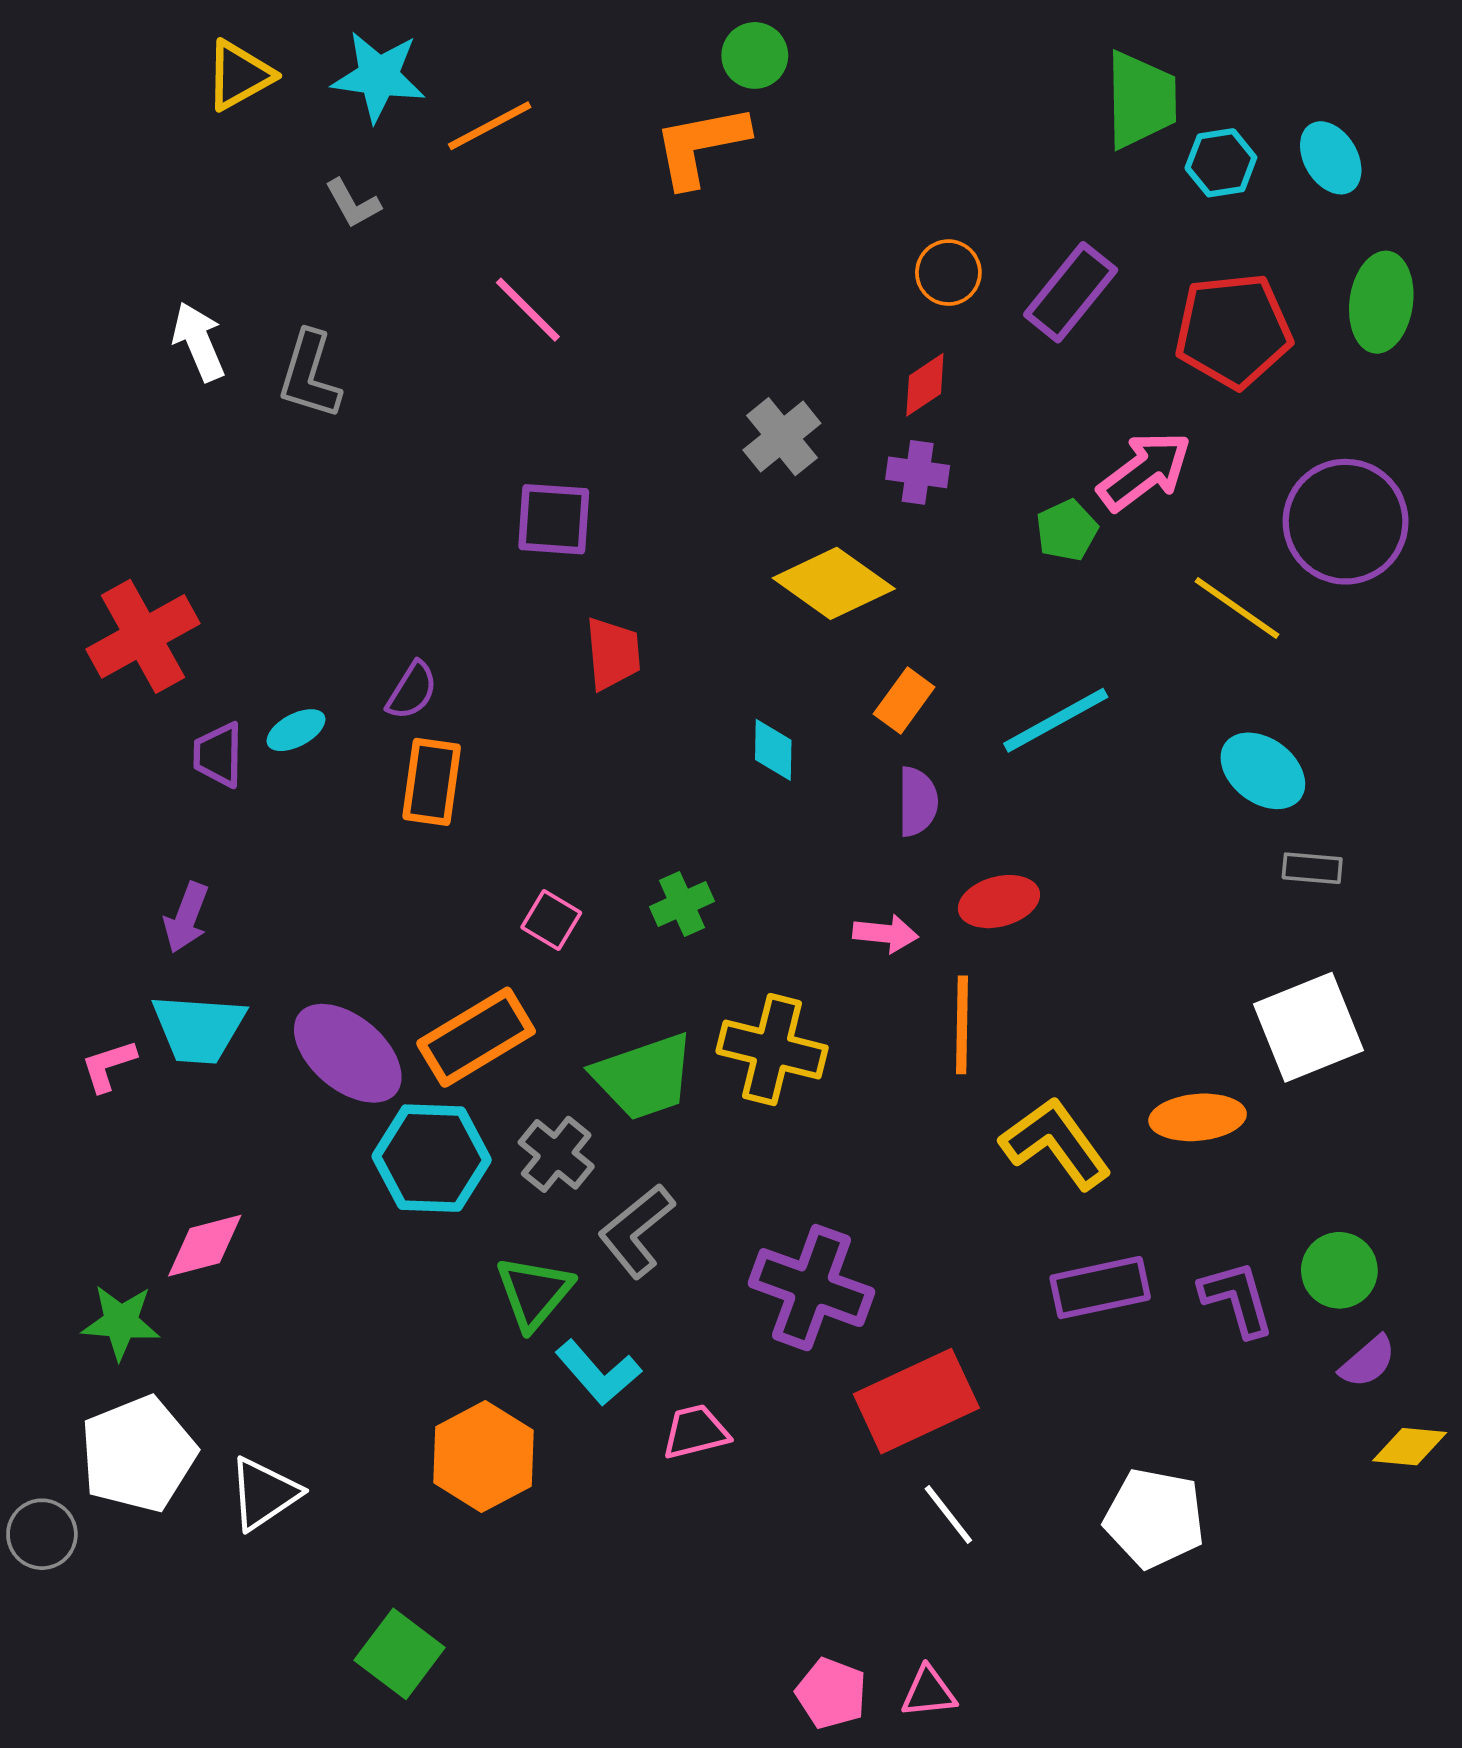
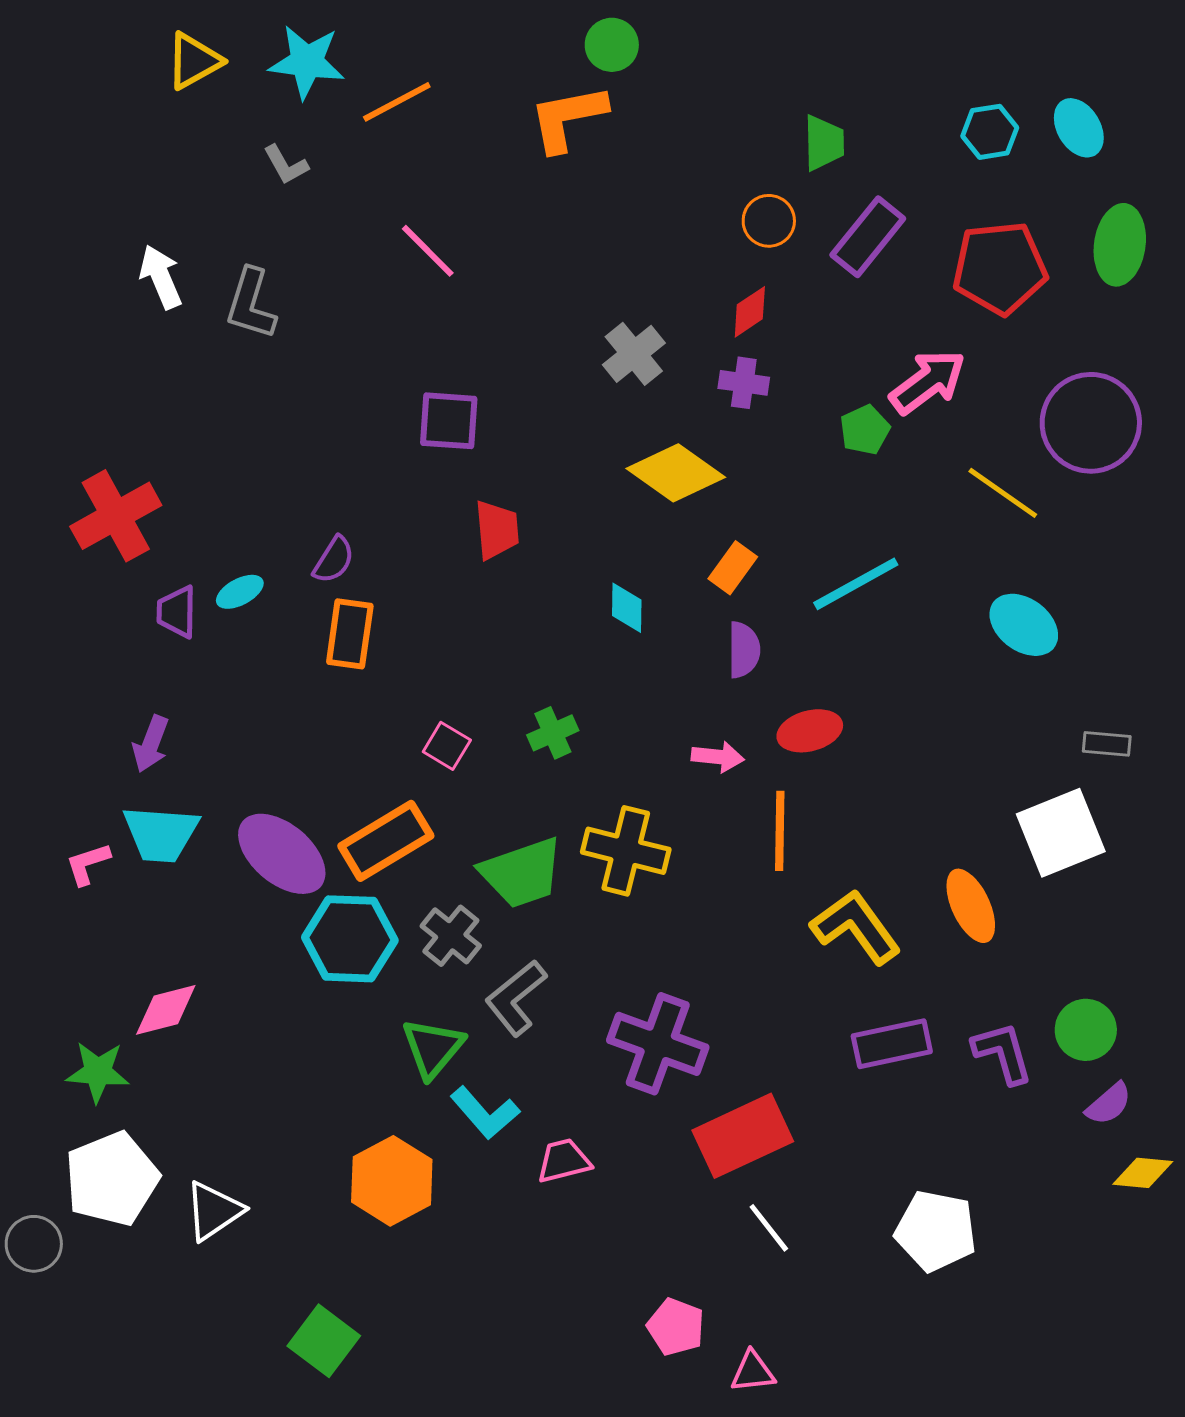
green trapezoid: (1141, 100) -> (824, 143), moved, size x0.7
gray rectangle: (1312, 868) -> (1107, 744), moved
orange ellipse: (1198, 1117) -> (971, 906), turned 70
pink pentagon: (831, 1693) -> (676, 1327), moved

